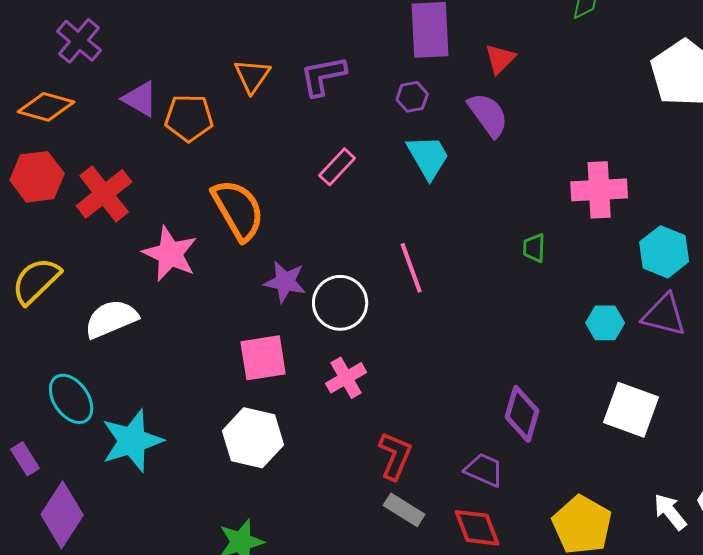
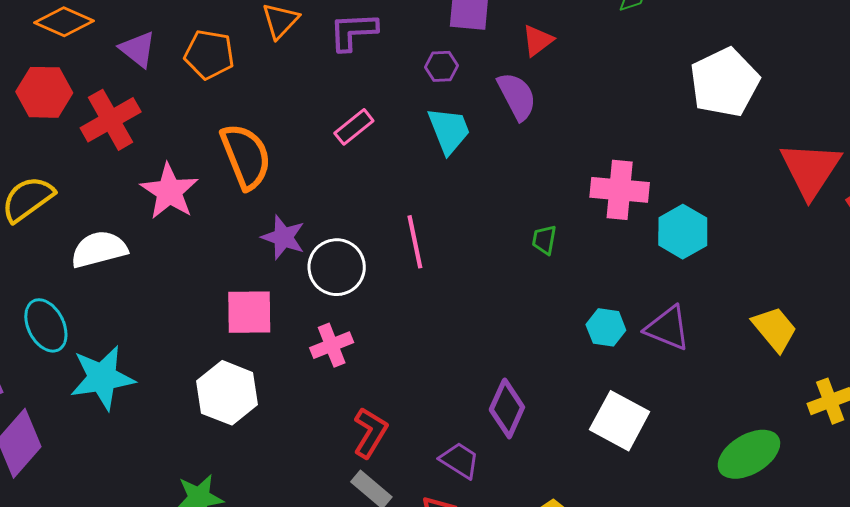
purple triangle: (140, 99) -> (138, 49), moved
cyan hexagon: (664, 252) -> (683, 232), moved

